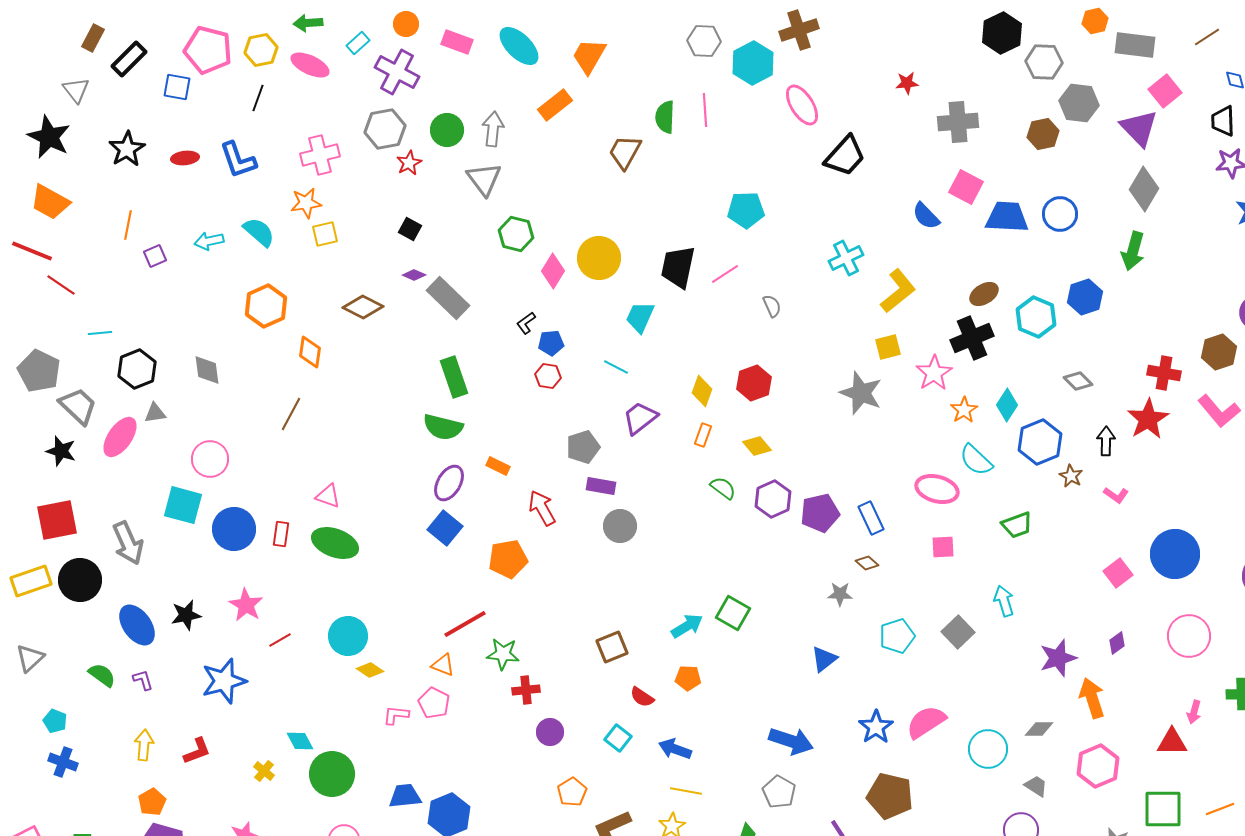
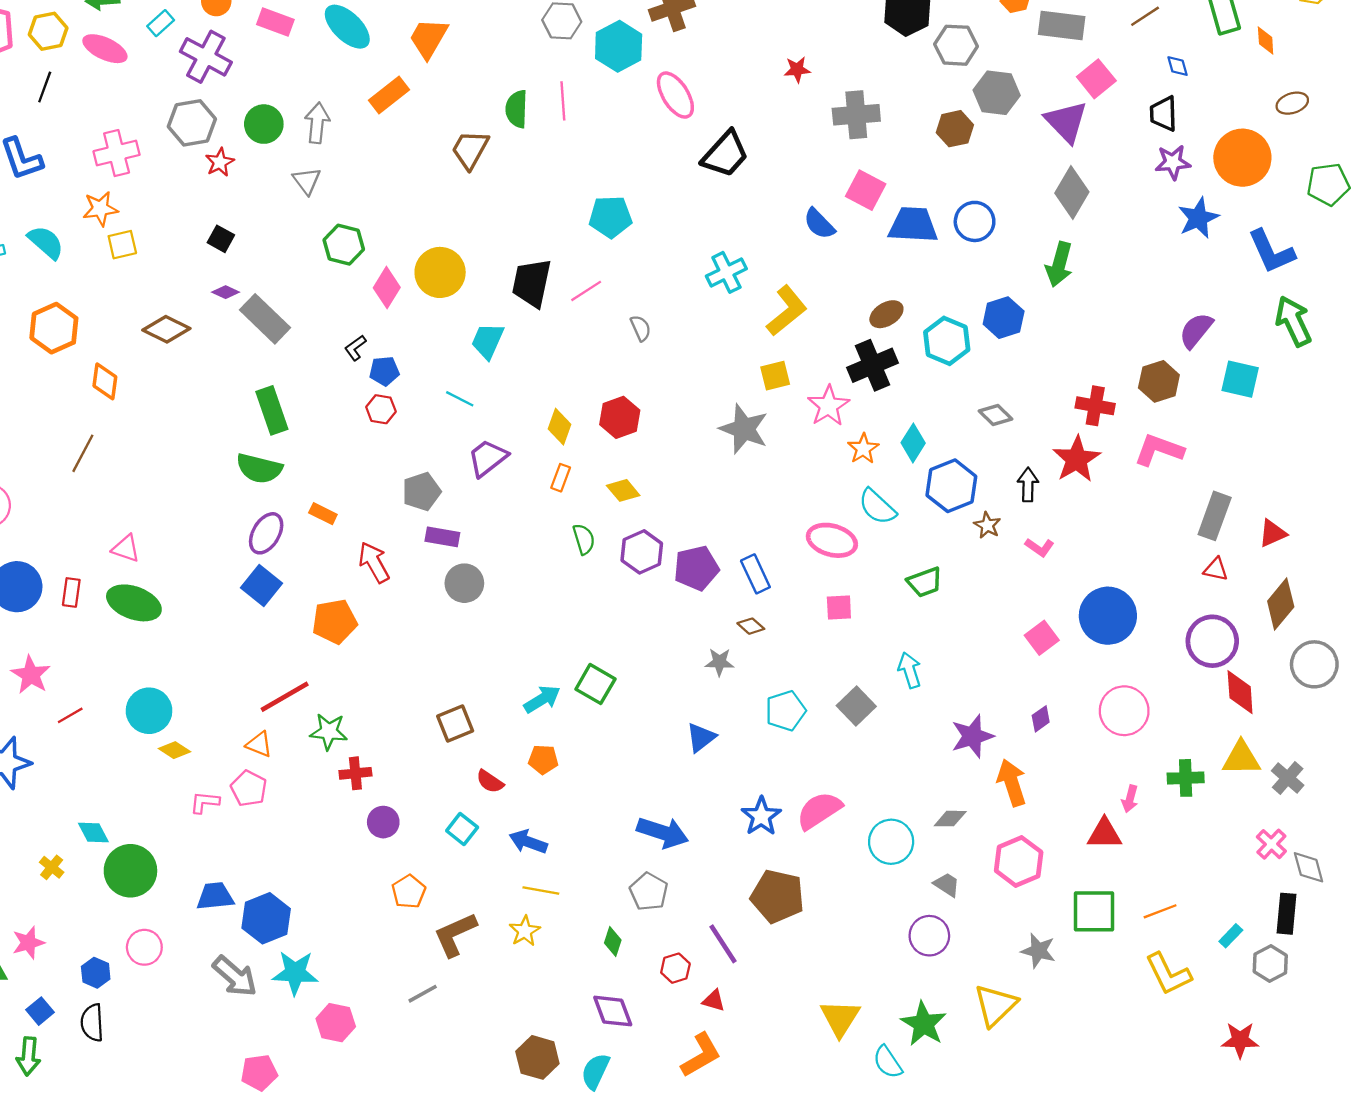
gray triangle: (484, 179) -> (307, 181), size x0.7
pink L-shape: (1219, 411) -> (1159, 450), turned 150
green semicircle: (723, 488) -> (584, 539), turned 36

